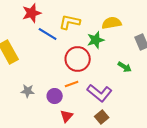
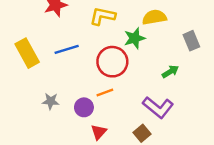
blue line: (48, 34) -> (67, 49), moved, turned -48
green arrow: (125, 67) -> (170, 72), turned -64
purple L-shape: (100, 93) -> (158, 107), moved

